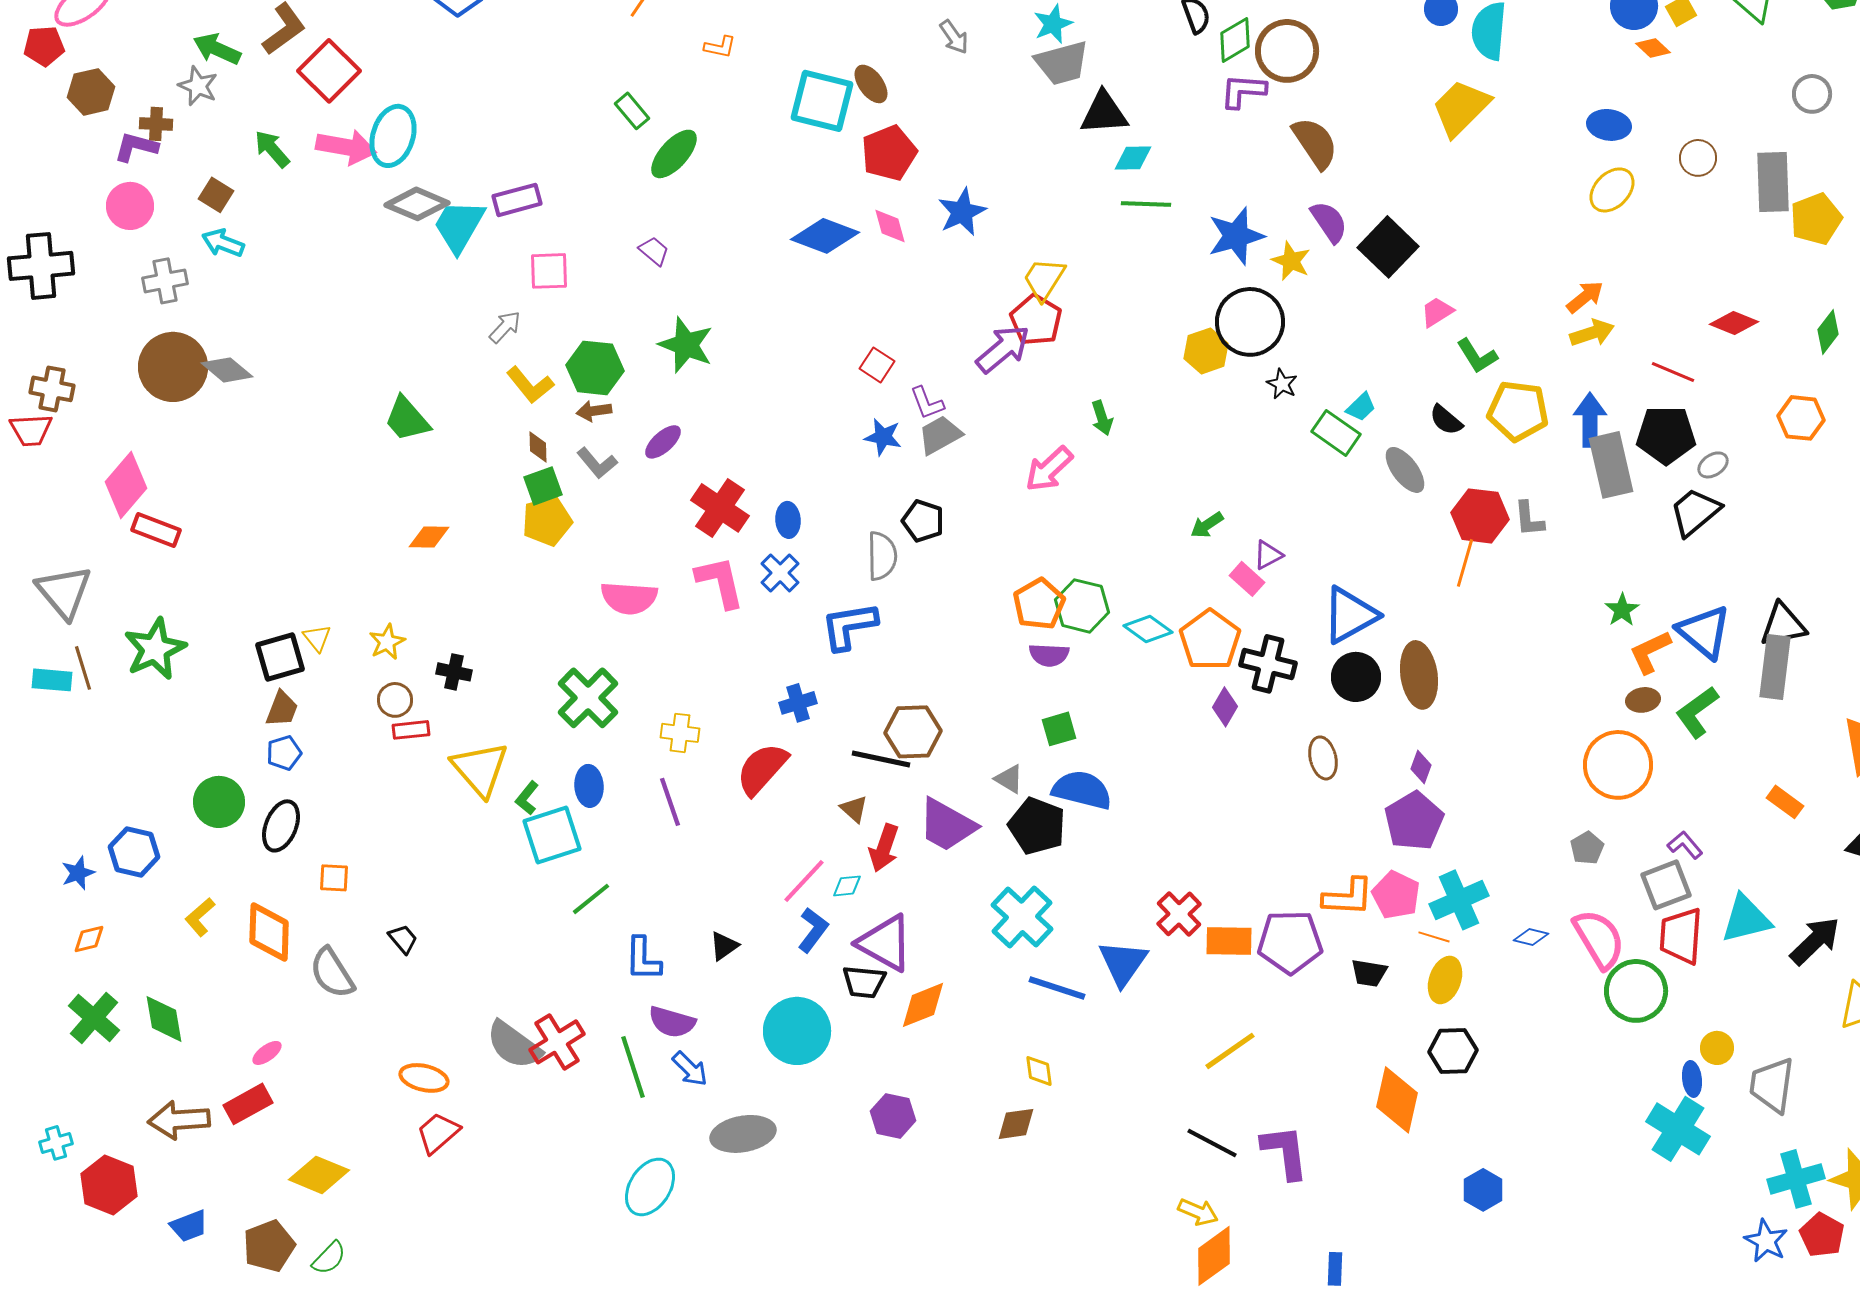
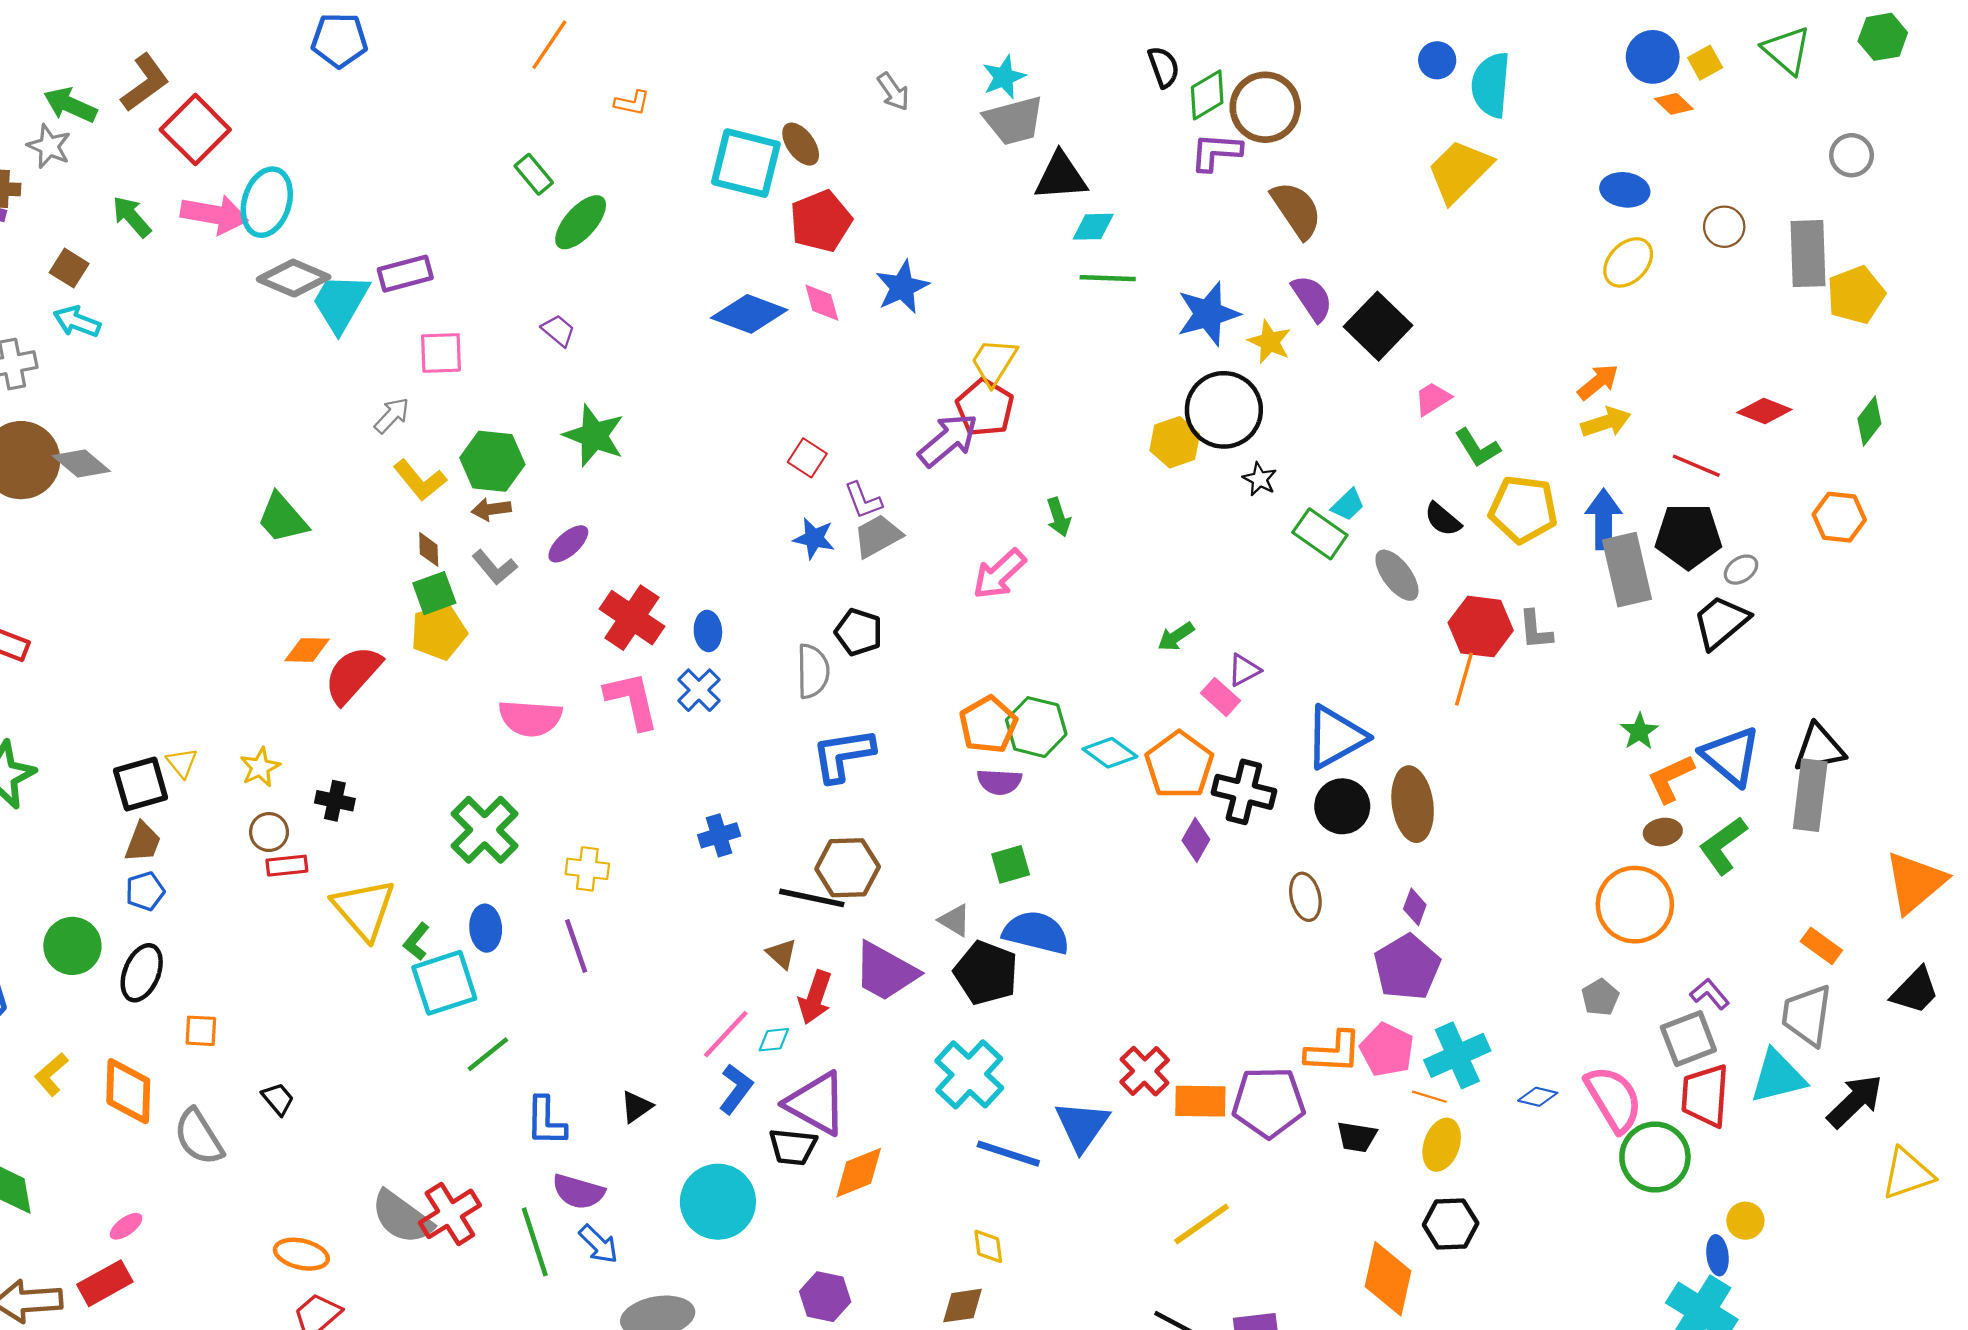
blue L-shape: (849, 626) -> (843, 755), moved
red semicircle: (762, 769) -> (353, 675), moved
gray trapezoid: (1772, 1085) -> (1807, 1015), moved

